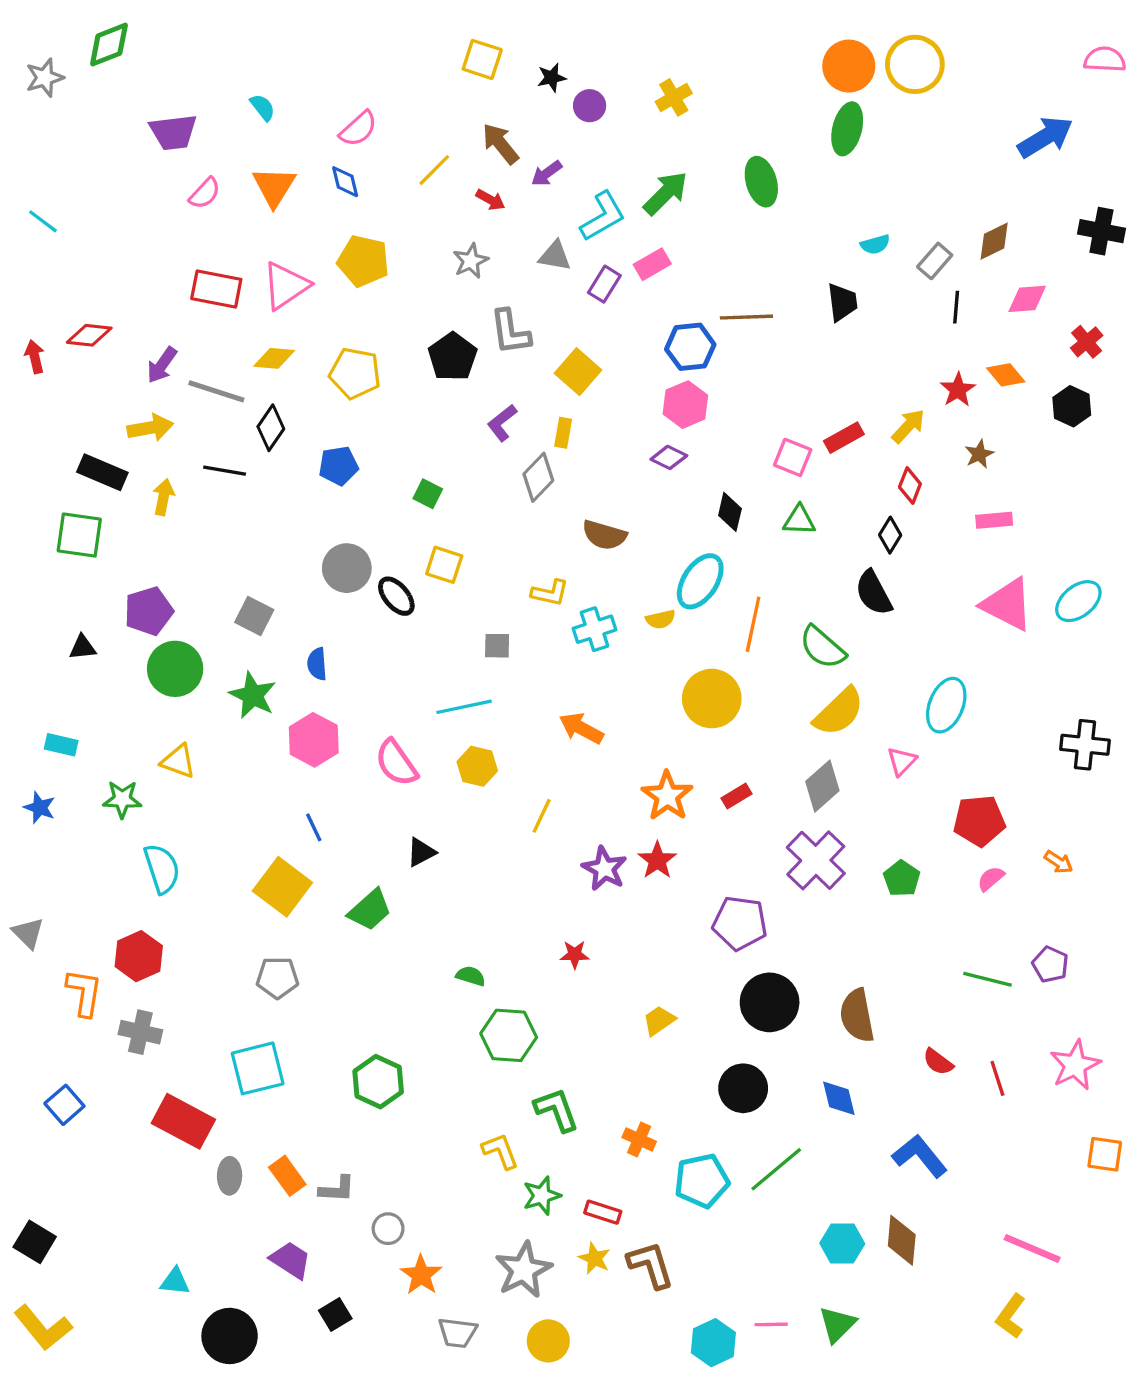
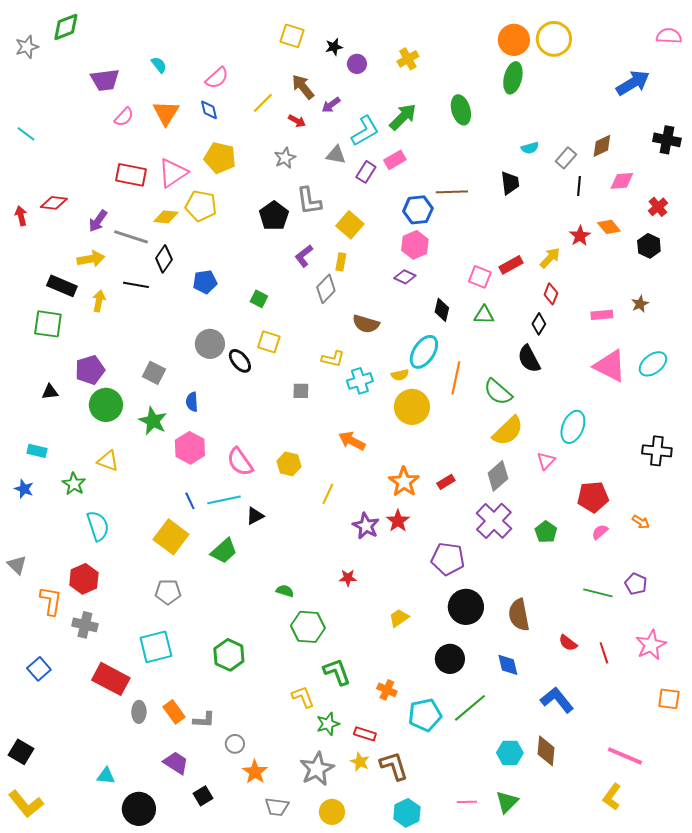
yellow pentagon: (355, 373) -> (201, 206), moved
brown star: (979, 454) -> (640, 304), moved
yellow circle: (712, 699) -> (412, 407), moved
cyan line: (464, 707) -> (224, 500), moved
green star: (122, 799) -> (74, 484), turned 30
cyan hexagon: (713, 1343) -> (407, 813), moved

